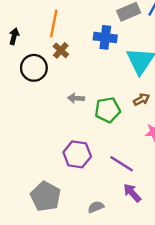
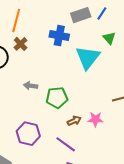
brown arrow: (141, 99) -> (74, 121), moved

